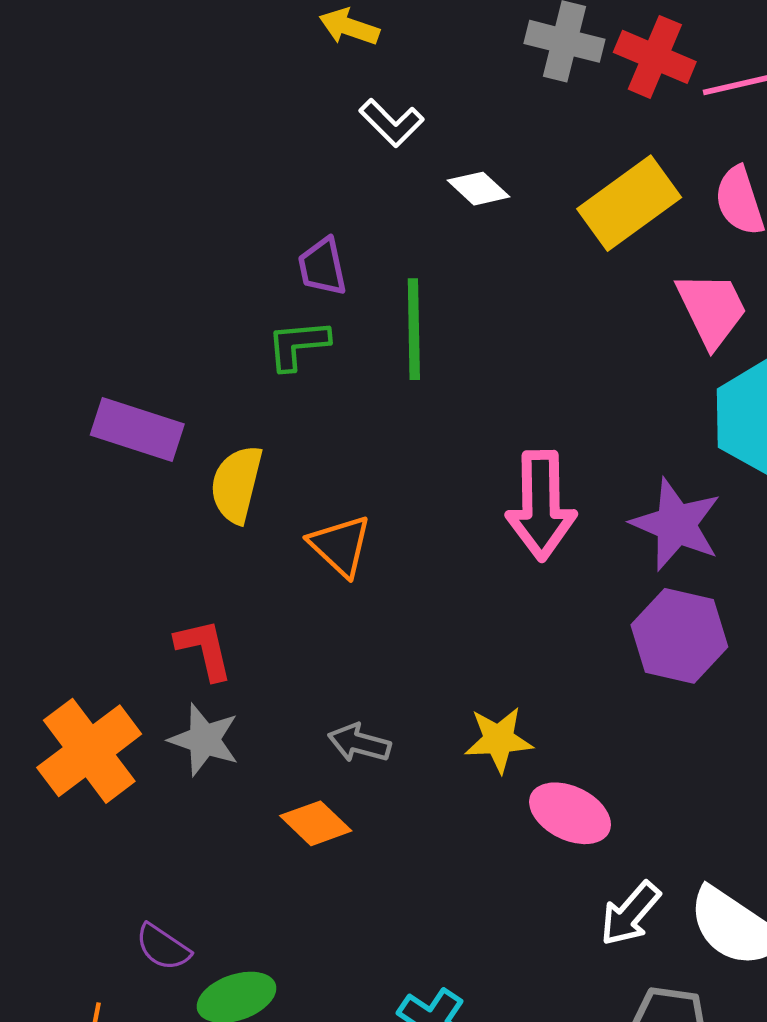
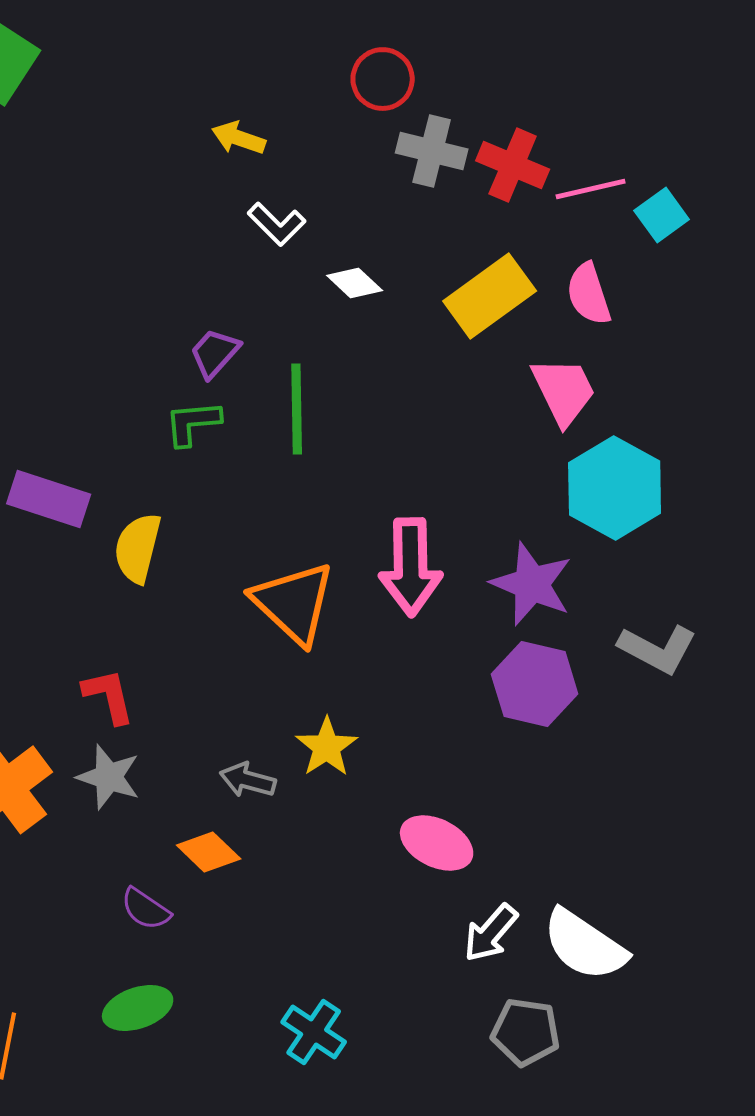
purple trapezoid: (322, 267) -> (215, 353), turned 54
orange triangle: (340, 546) -> (294, 603), moved, size x1.5
yellow star: (499, 740) -> (327, 747), moved, turned -30
purple semicircle: (163, 947) -> (146, 909), moved

